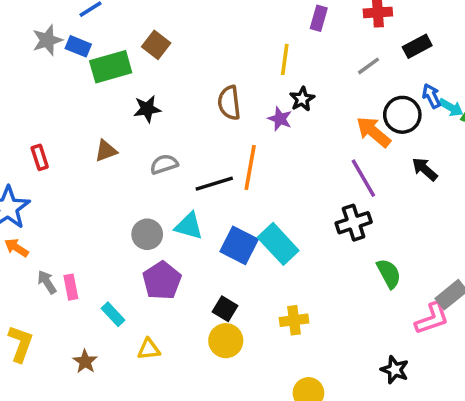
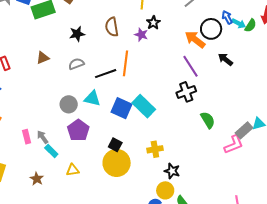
black star: (147, 109) -> (77, 34), moved
gray arrow: (47, 282) -> (43, 137), moved
yellow circle: (226, 341) -> (117, 163), size x1.4
black star: (395, 370) -> (172, 171), moved

